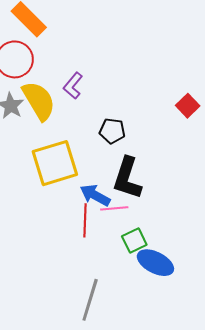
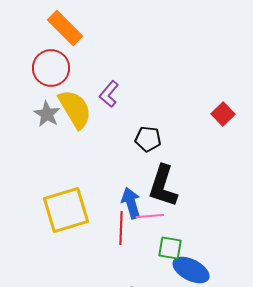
yellow square: (55, 163) -> (66, 210), moved
blue arrow: (95, 195) -> (131, 203), turned 44
green square: (134, 240) -> (170, 248), turned 35

